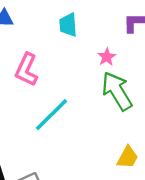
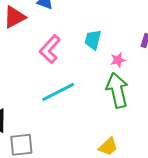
cyan trapezoid: (68, 25) -> (93, 40), moved

